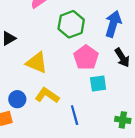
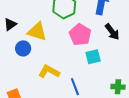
yellow triangle: (37, 63) -> (37, 32), moved
blue circle: (17, 99) -> (23, 48), moved

